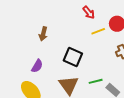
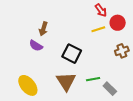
red arrow: (89, 13) -> (101, 10), moved
purple semicircle: (37, 66) -> (36, 46), moved, turned 88

